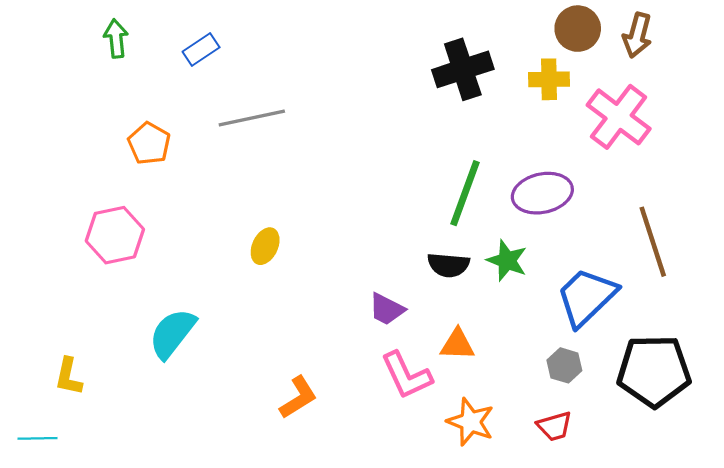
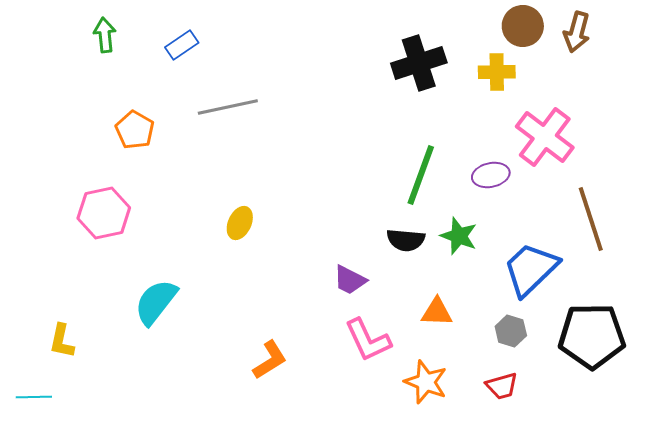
pink cross: (619, 117) -> (545, 137), moved
purple ellipse: (542, 193) -> (491, 175), size x0.7
orange triangle: (457, 344) -> (437, 312), moved

